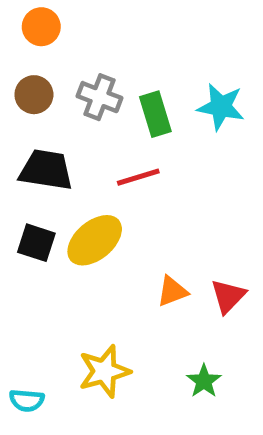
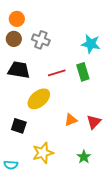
orange circle: (41, 27) -> (17, 19), moved
green rectangle: (155, 114) -> (83, 72), moved
black square: (36, 243) -> (19, 126), moved

